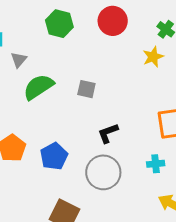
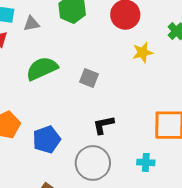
yellow star: (153, 57) -> (143, 52), moved
gray triangle: (19, 60) -> (31, 24), moved, turned 30

